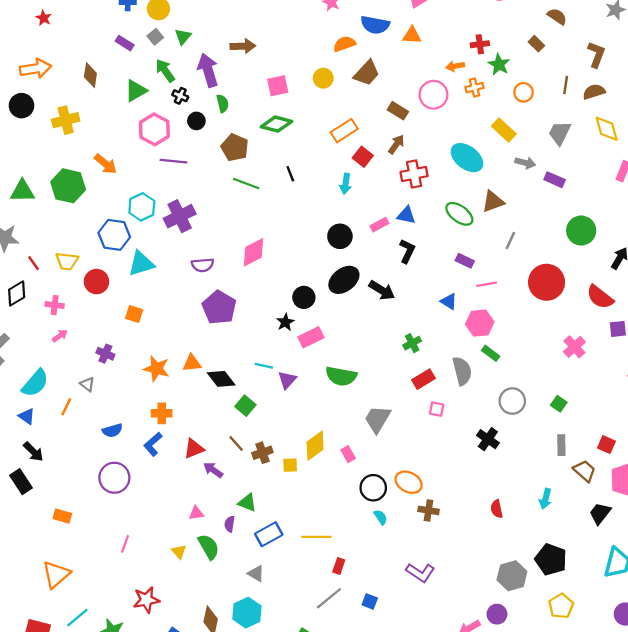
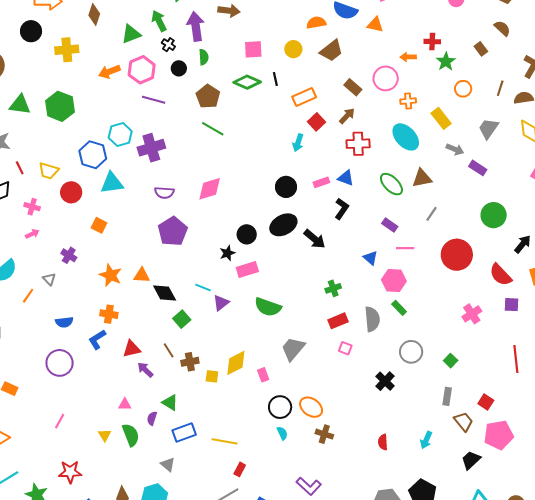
orange cross: (474, 88) -> (408, 101), moved
orange arrow: (105, 164) -> (109, 72), moved, turned 110
black line: (290, 174) -> (275, 79), moved

